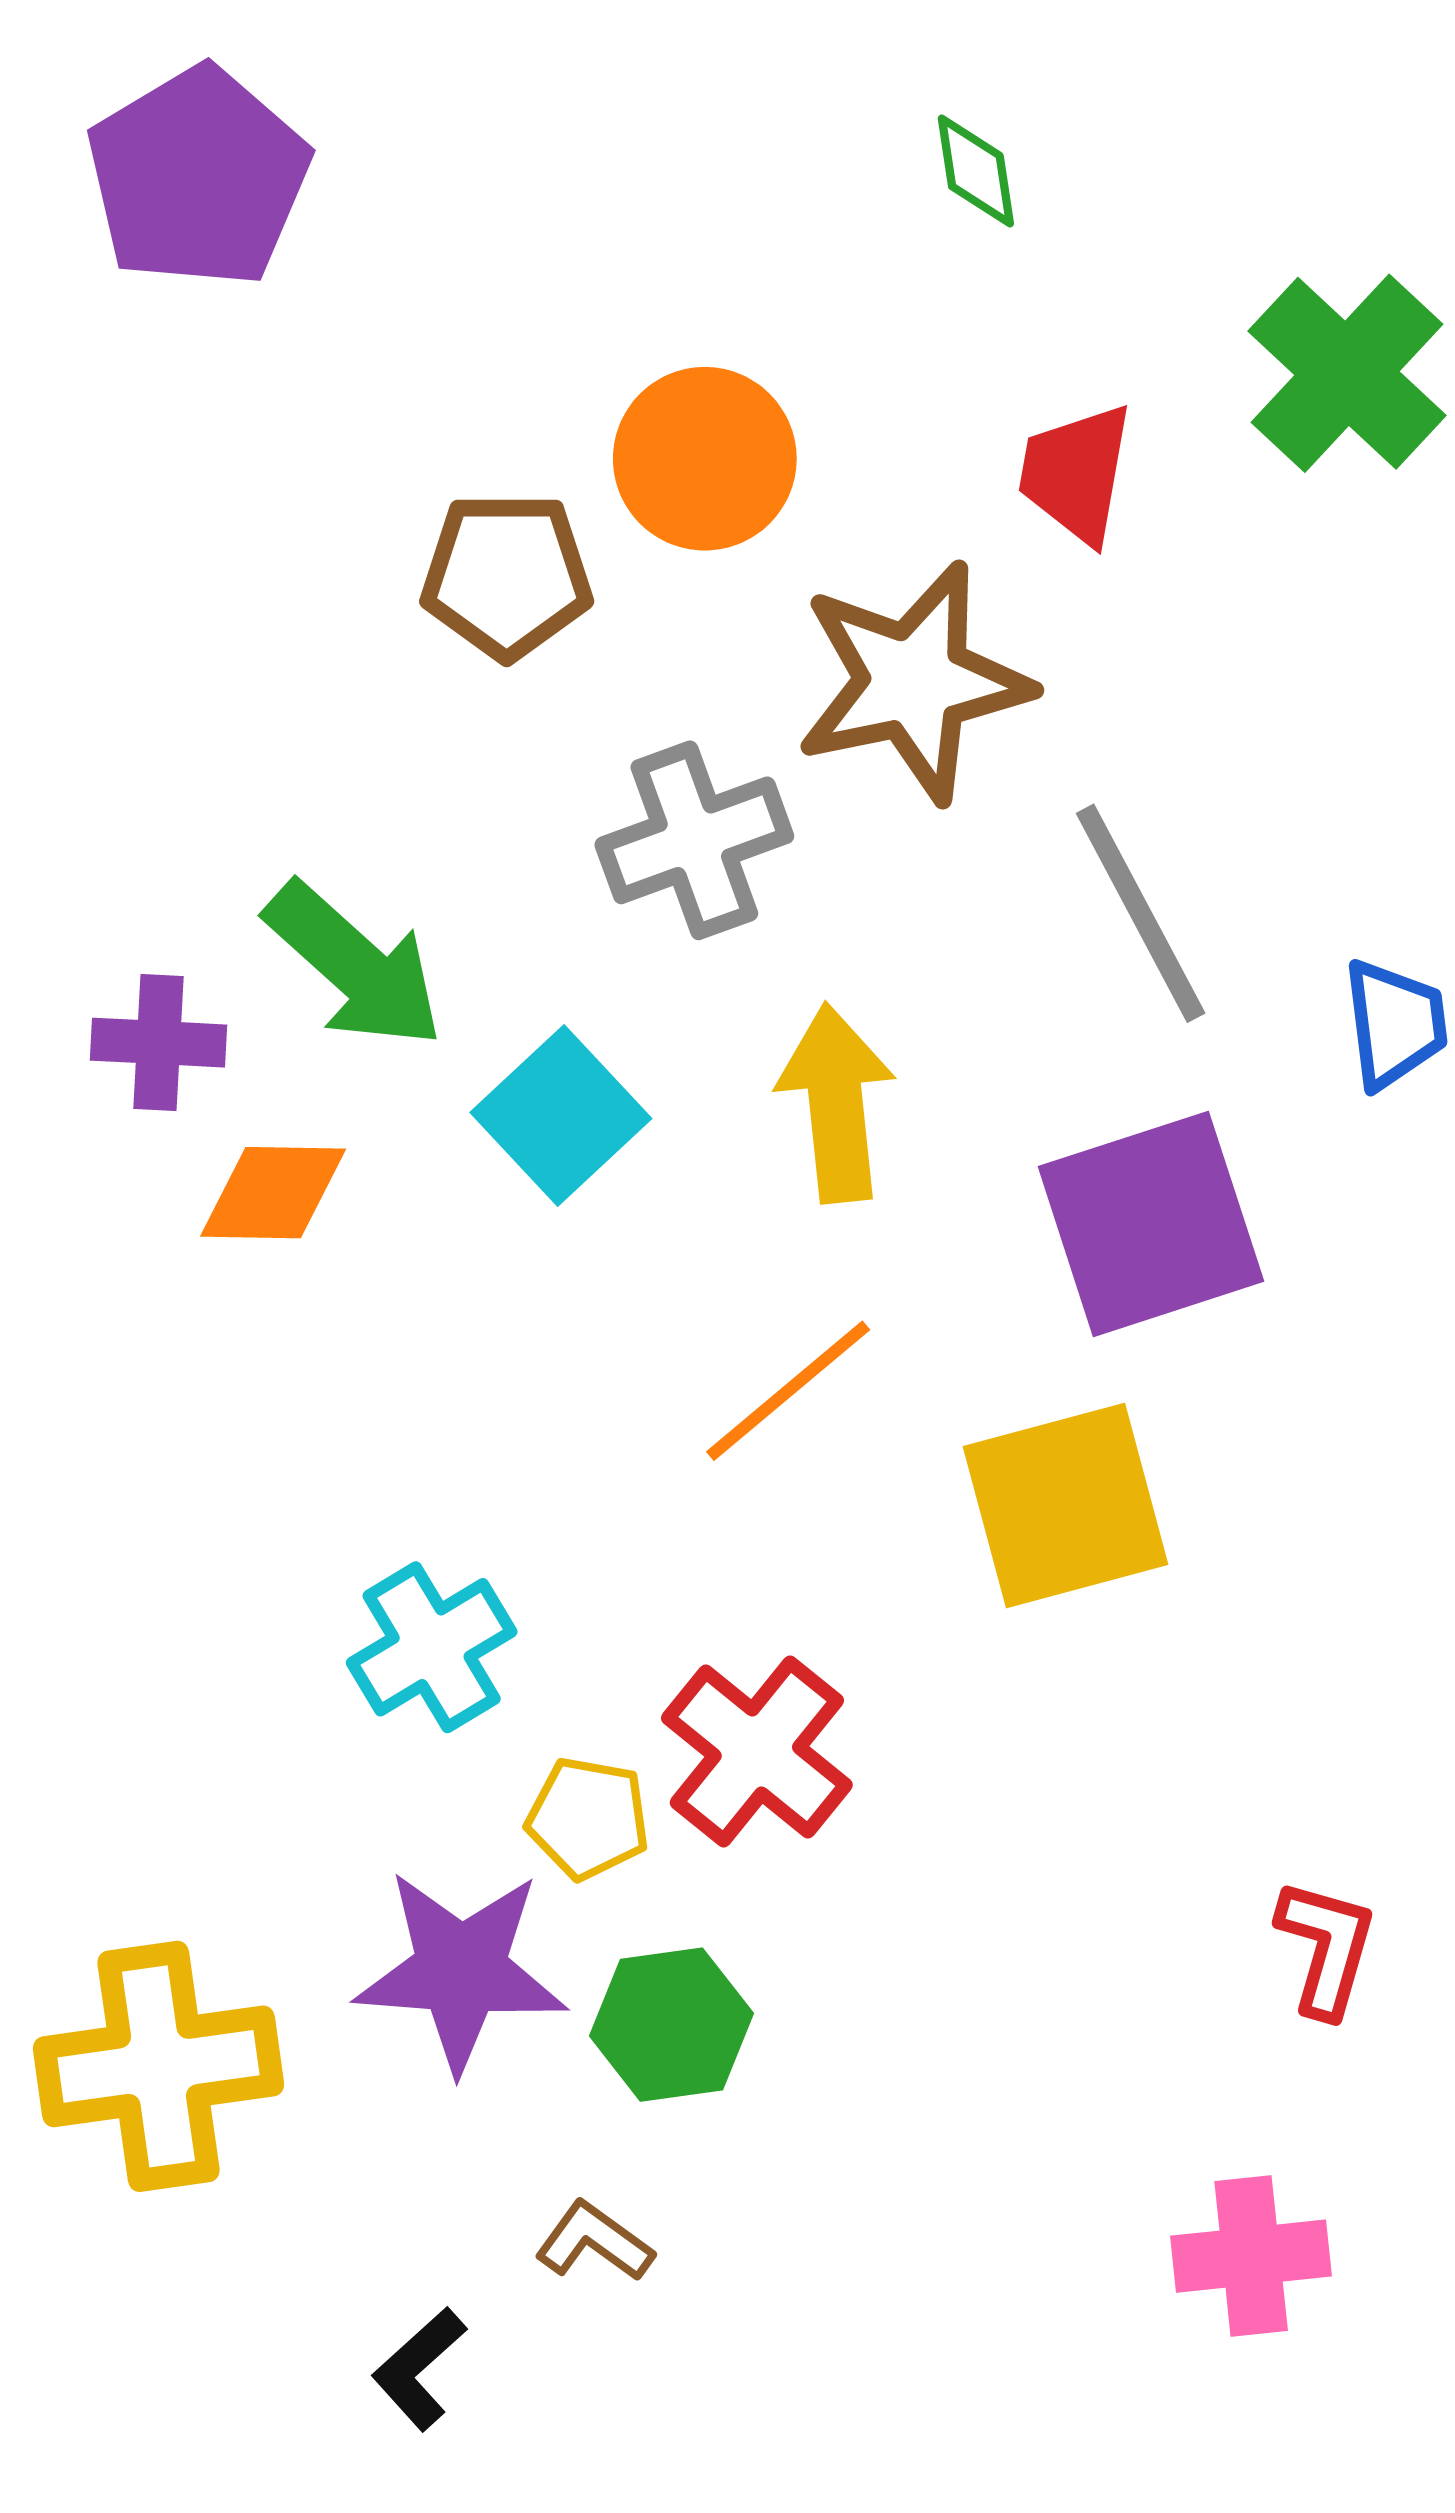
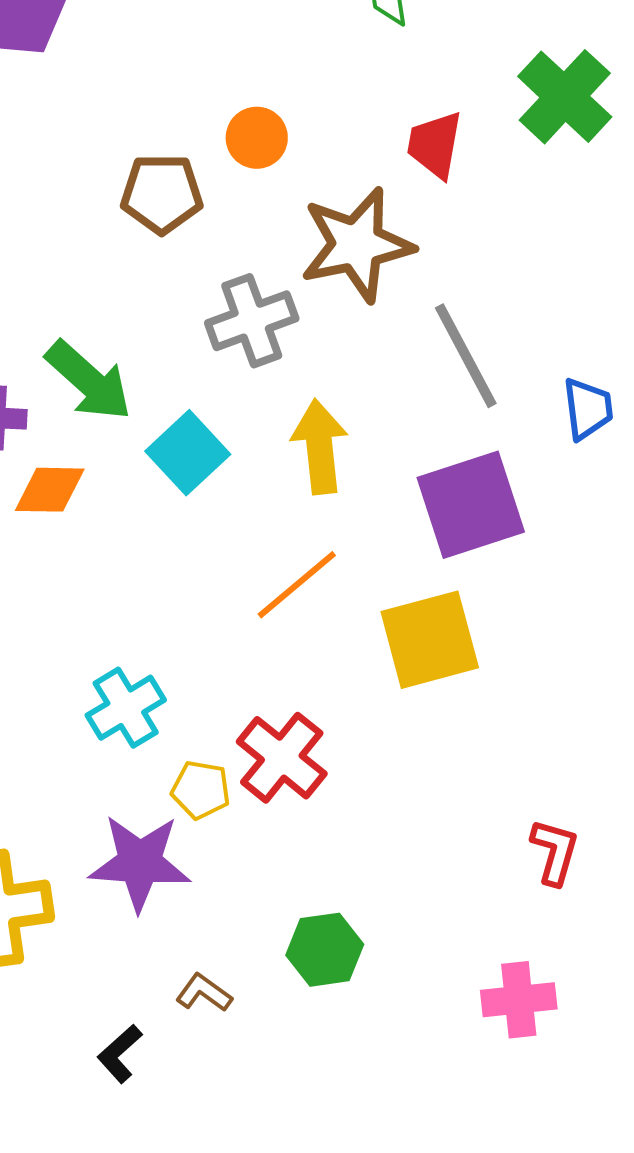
orange circle: (705, 459) -> (257, 138), size x0.7
green hexagon: (671, 2025) -> (325, 950), moved

